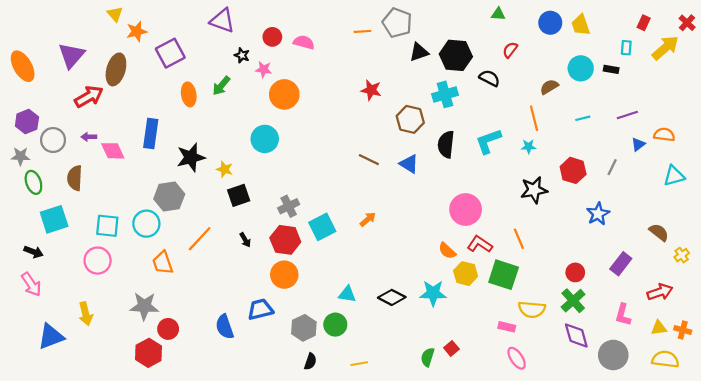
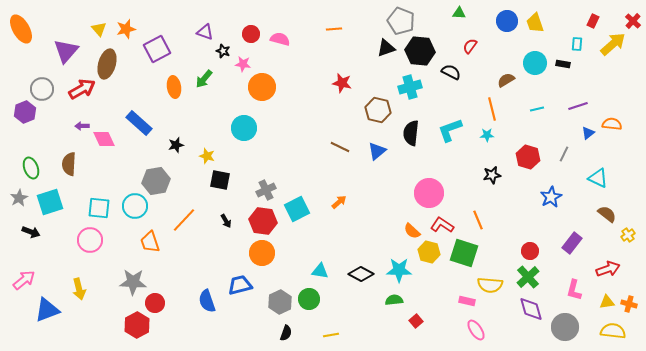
yellow triangle: (115, 14) -> (99, 29), moved
purple triangle: (222, 21) -> (205, 32), moved, size x0.7
gray pentagon: (397, 23) -> (401, 21), moved
orange ellipse: (23, 66) -> (21, 29), moved
blue rectangle: (151, 134) -> (139, 123), turned -56
gray circle: (53, 140) -> (42, 89), moved
gray star: (20, 156) -> (19, 198), moved, turned -30
black star: (191, 157) -> (176, 145), size x0.6
blue triangle: (409, 164) -> (377, 151), turned 48
cyan triangle: (674, 176) -> (598, 178), moved, turned 40
black star: (534, 190) -> (492, 175), size x0.7
black square: (239, 195) -> (220, 180), turned 30
pink arrow: (31, 284) -> (24, 280), moved, turned -95
green semicircle: (428, 357) -> (394, 300), moved, turned 66

